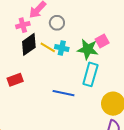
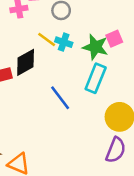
black diamond: (29, 44) -> (26, 62), moved
blue line: (64, 93) -> (60, 98), turned 35

